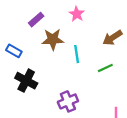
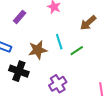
brown star: (53, 39) -> (38, 50), moved
green line: (105, 68) -> (77, 51), moved

